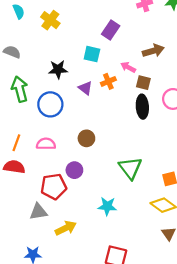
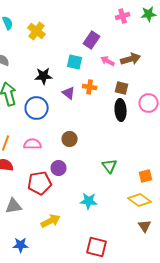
pink arrow: (128, 67) -> (108, 61), moved
orange cross: (108, 81) -> (90, 87), turned 32
green triangle: (130, 168) -> (110, 166), size x0.7
gray triangle: (38, 212) -> (14, 206), moved

